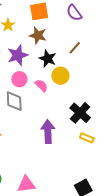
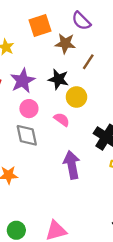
brown star: (38, 35) -> (65, 43), moved
pink semicircle: (41, 85) -> (62, 119), moved

